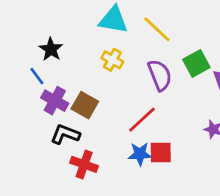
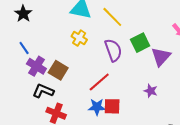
black star: (51, 49) -> (23, 14), moved

